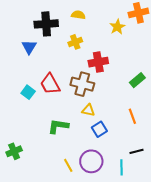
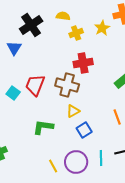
black cross: (46, 24) -> (31, 25), turned -30
yellow cross: (75, 42) -> (76, 33), moved
red trapezoid: (50, 84) -> (35, 85), turned 50
yellow triangle: (88, 110) -> (73, 111), turned -40
cyan line: (121, 167) -> (101, 158), moved

